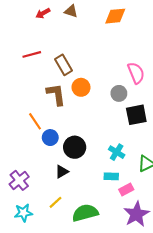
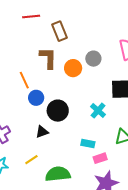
orange circle: (81, 87) -> (73, 68), moved
gray circle: (119, 93) -> (93, 59), moved
cyan cross: (117, 152) -> (98, 111), moved

